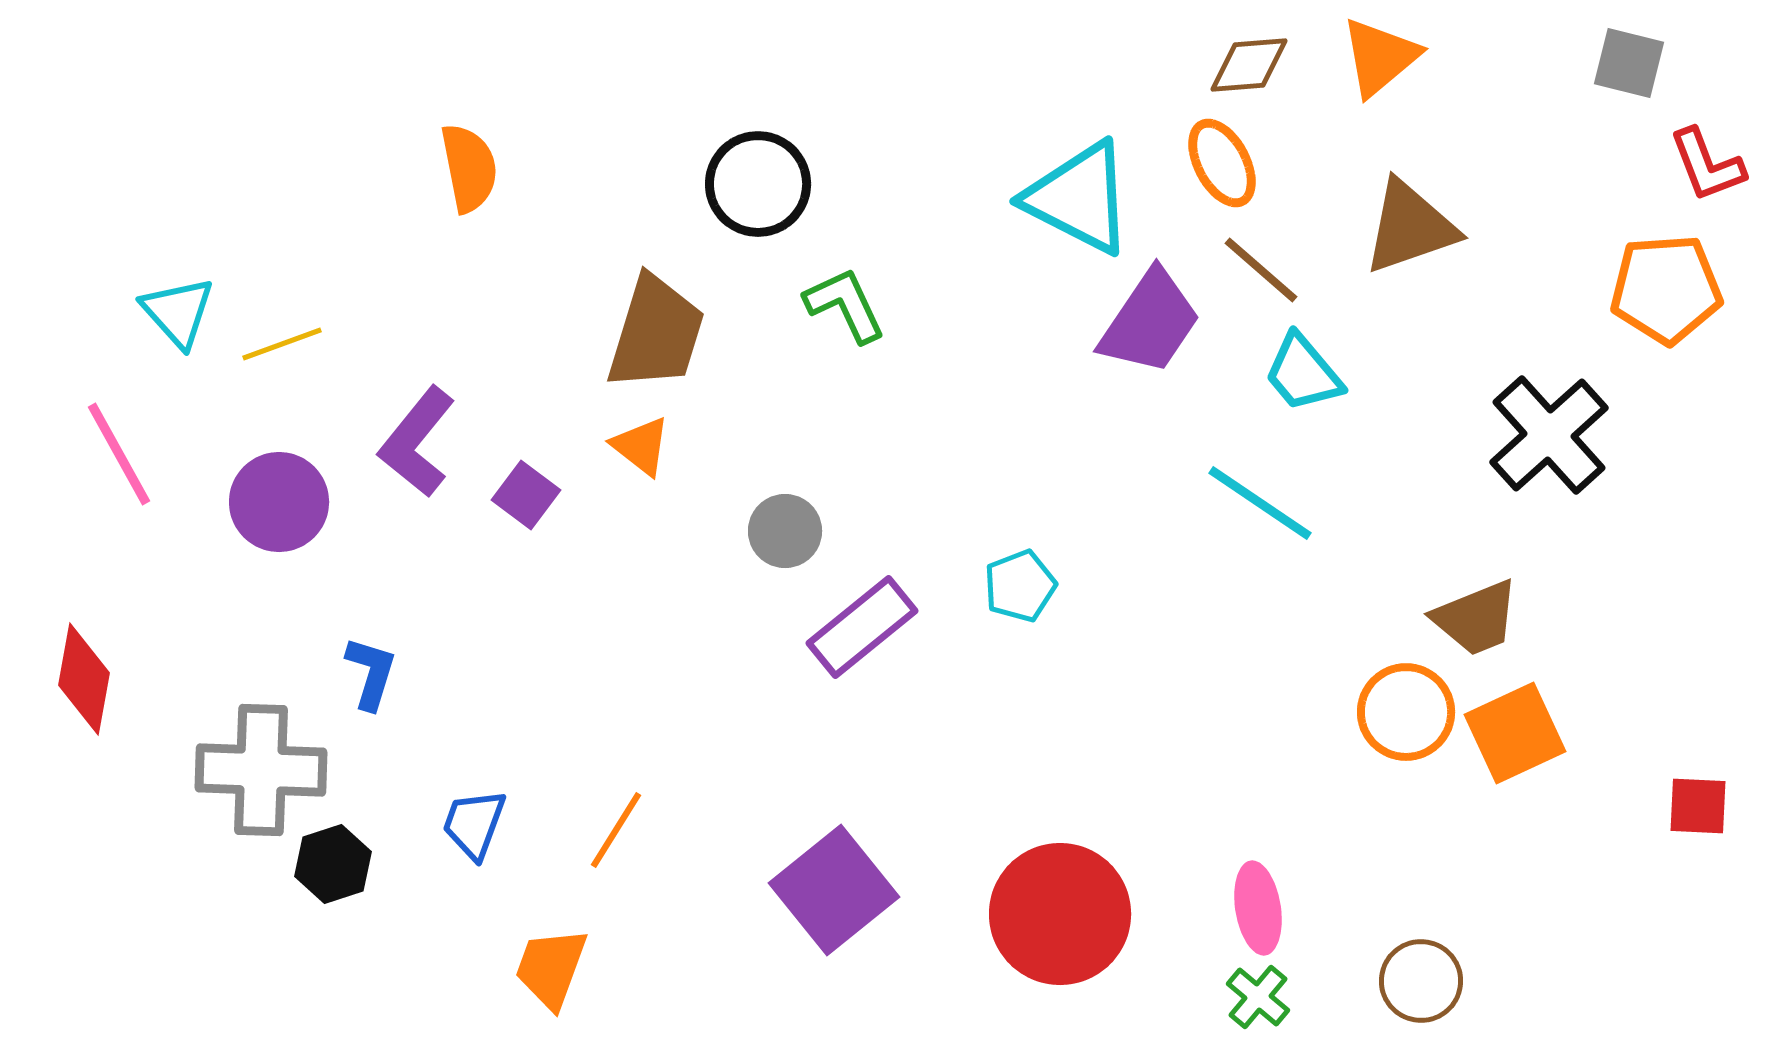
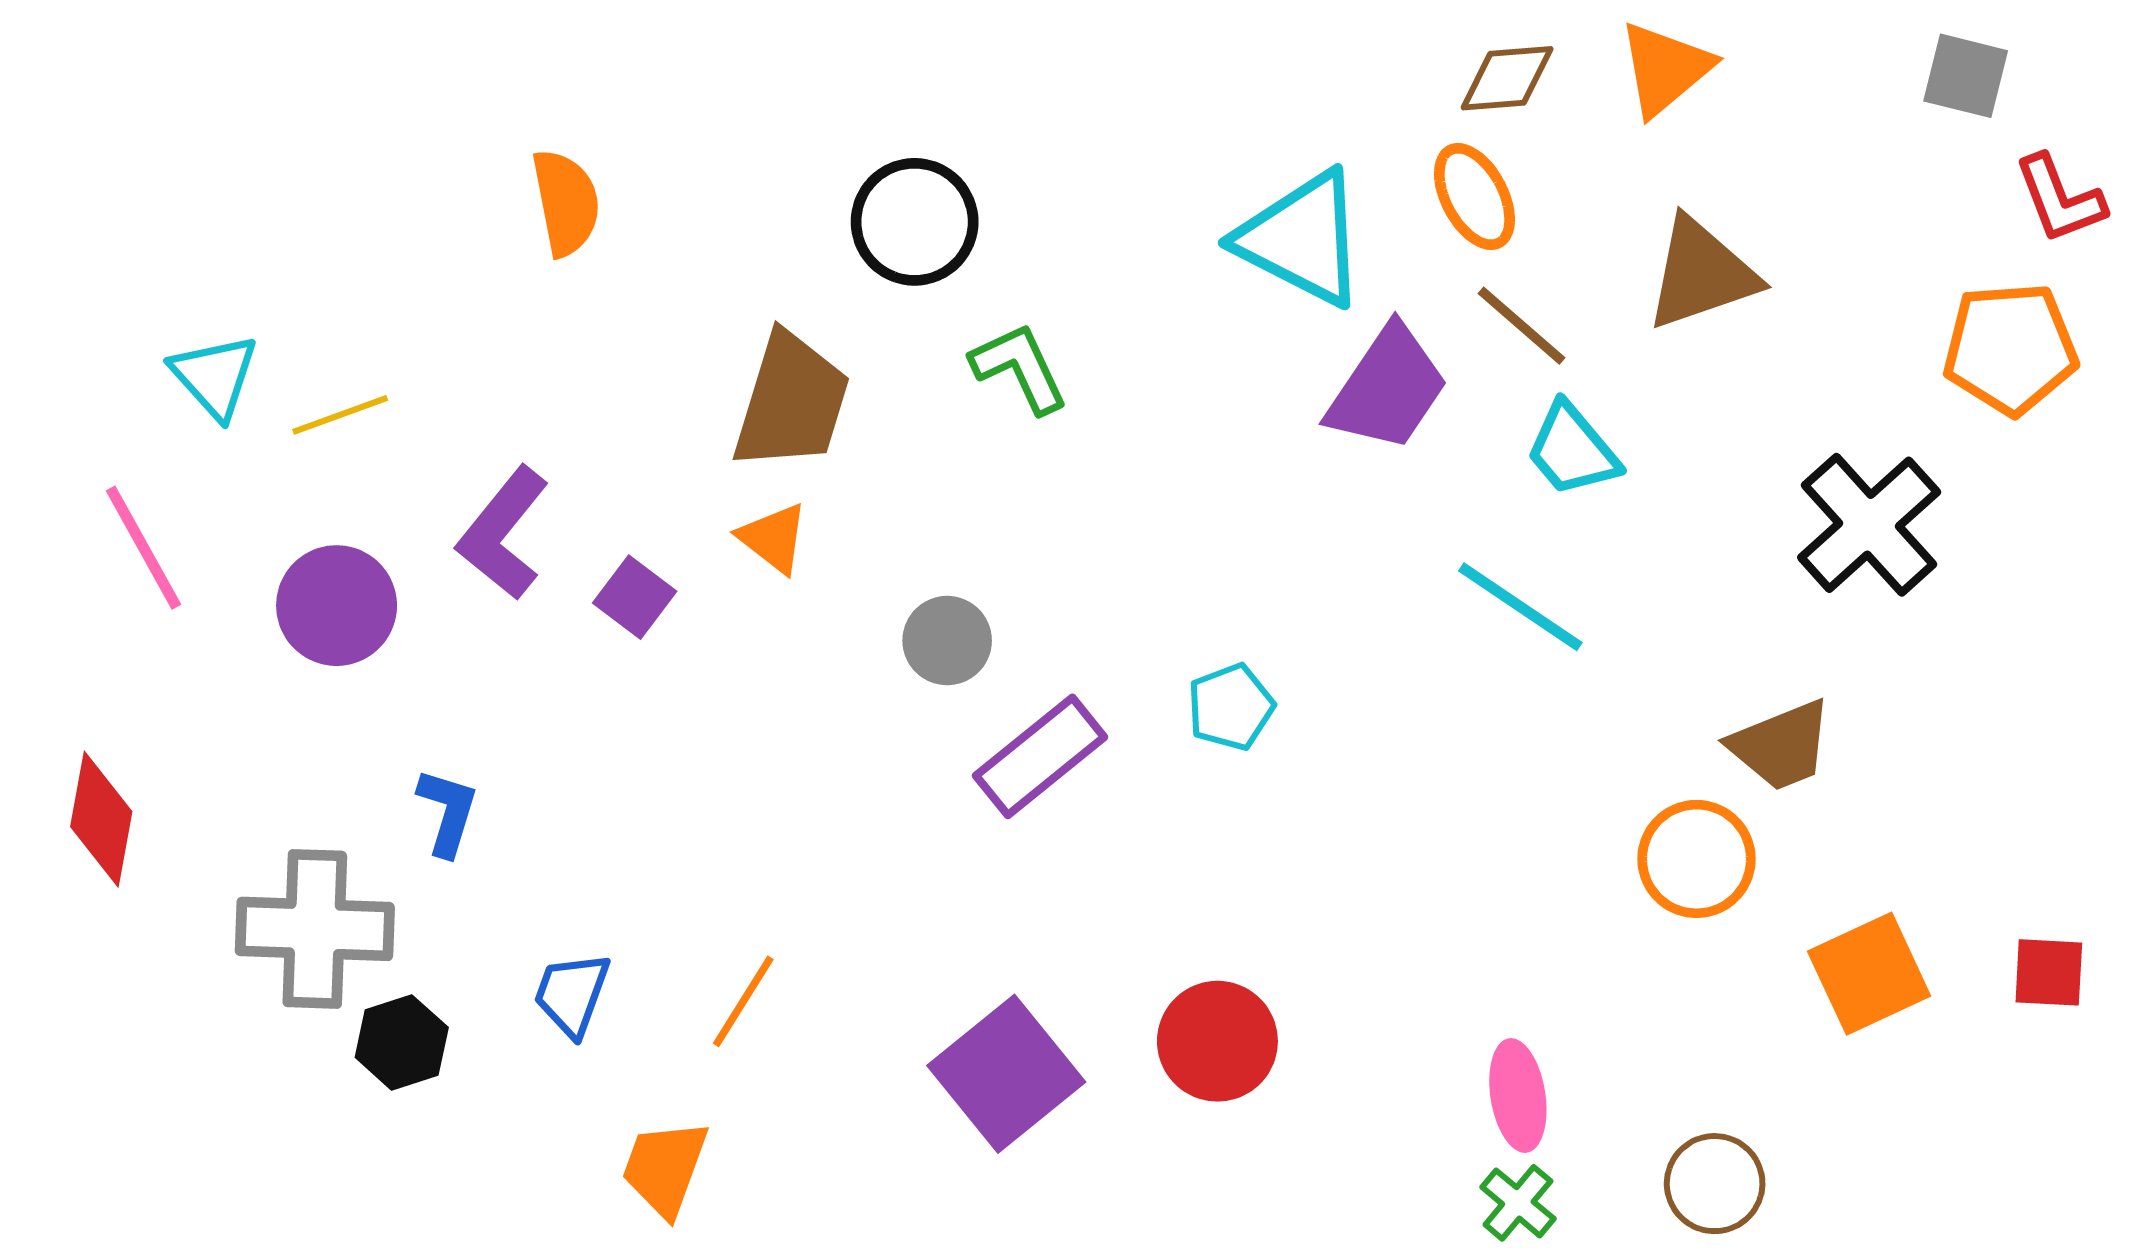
orange square: (1515, 733) -> (1869, 974), moved
red circle: (1060, 914) -> (1217, 1041), moved, size x0.7

